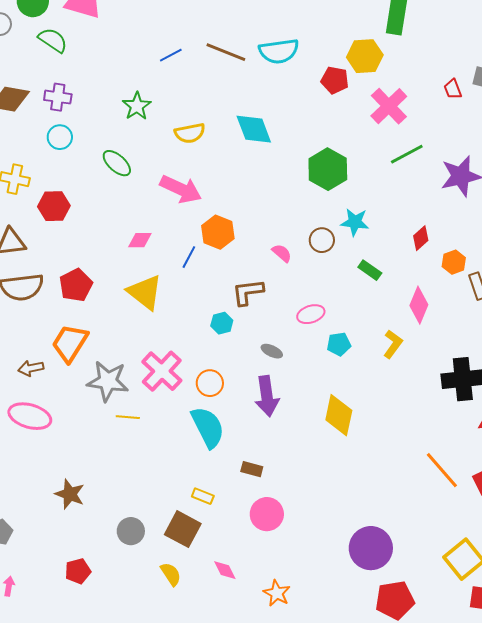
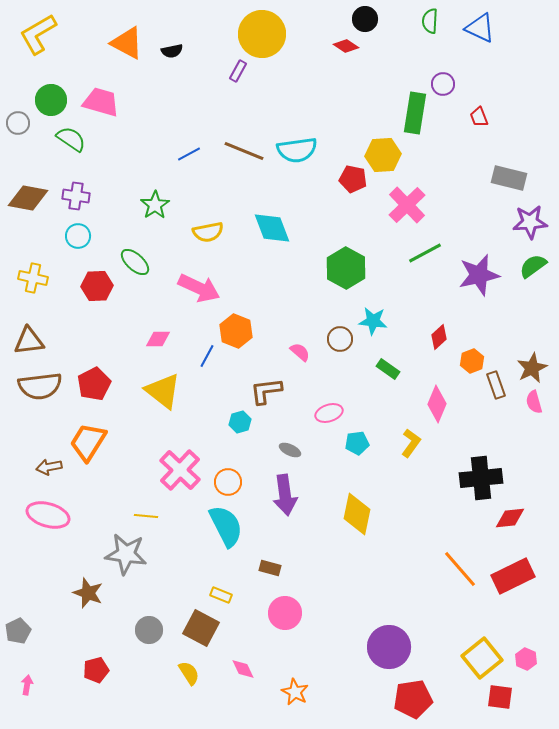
red trapezoid: (453, 89) -> (479, 117), moved
red hexagon: (54, 206) -> (97, 286), moved
gray star: (108, 381) -> (126, 554), moved

